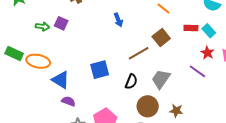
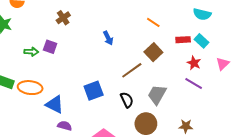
red star: (207, 53) -> (194, 63), moved
black semicircle: (131, 82) -> (127, 100), turned -42
brown star: (176, 111) -> (186, 126), moved

